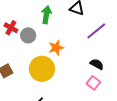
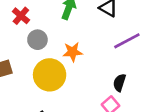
gray circle: (28, 35) -> (37, 40), moved
black semicircle: (97, 64) -> (119, 83), turned -112

